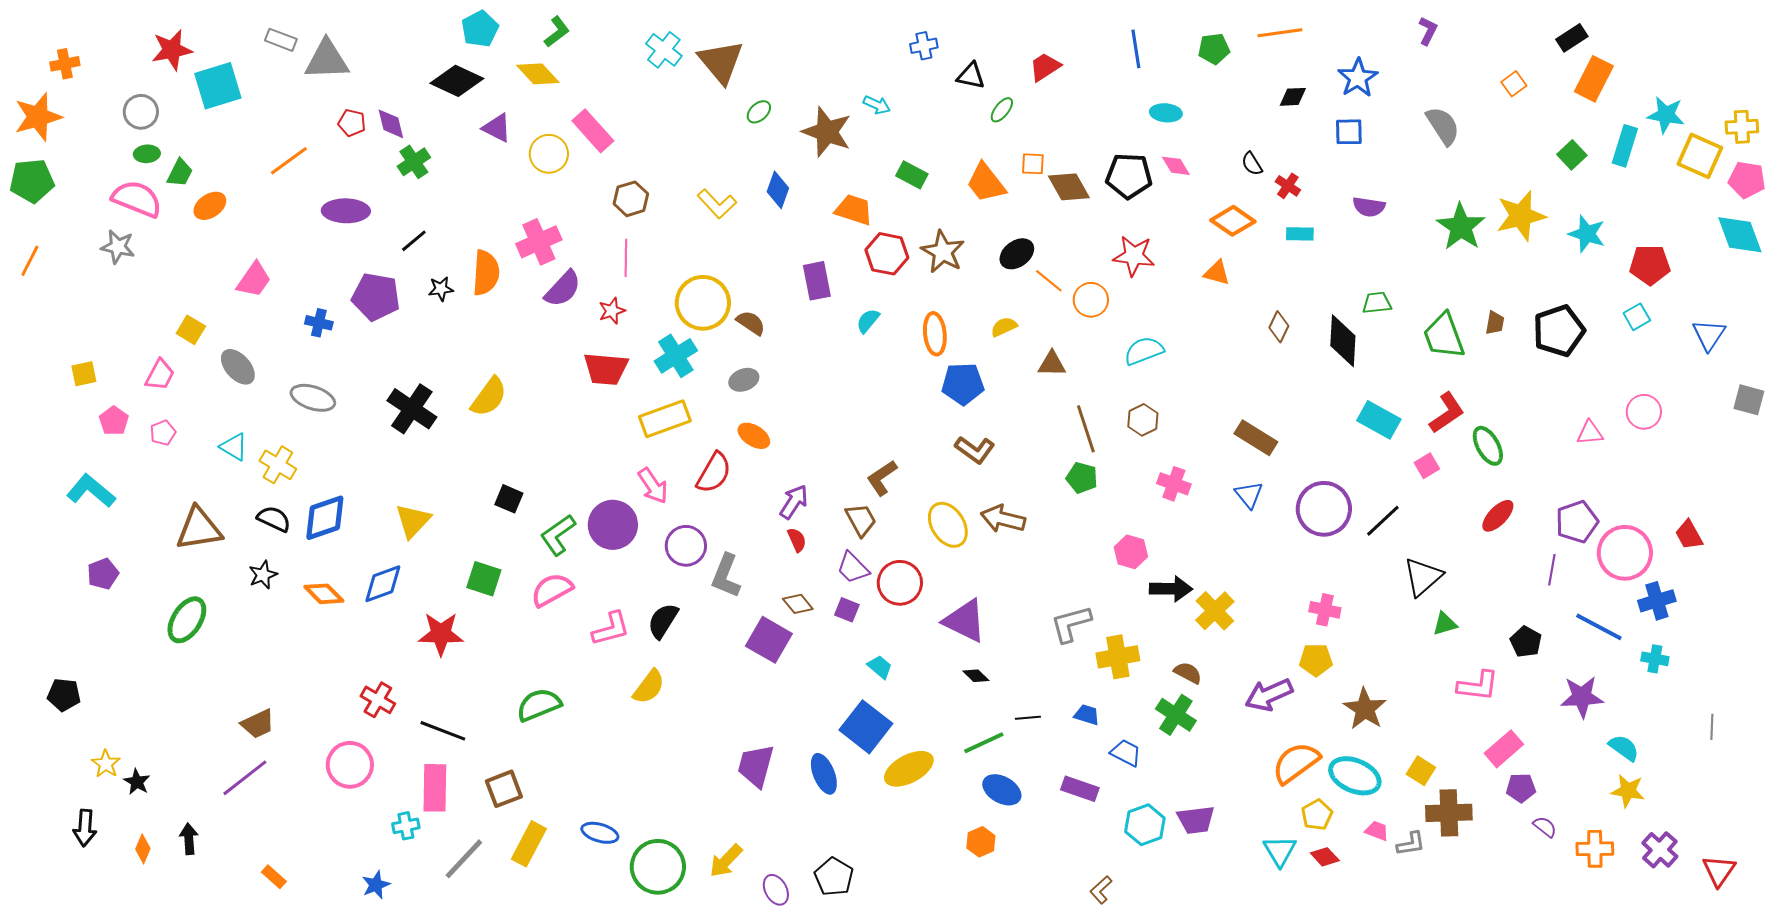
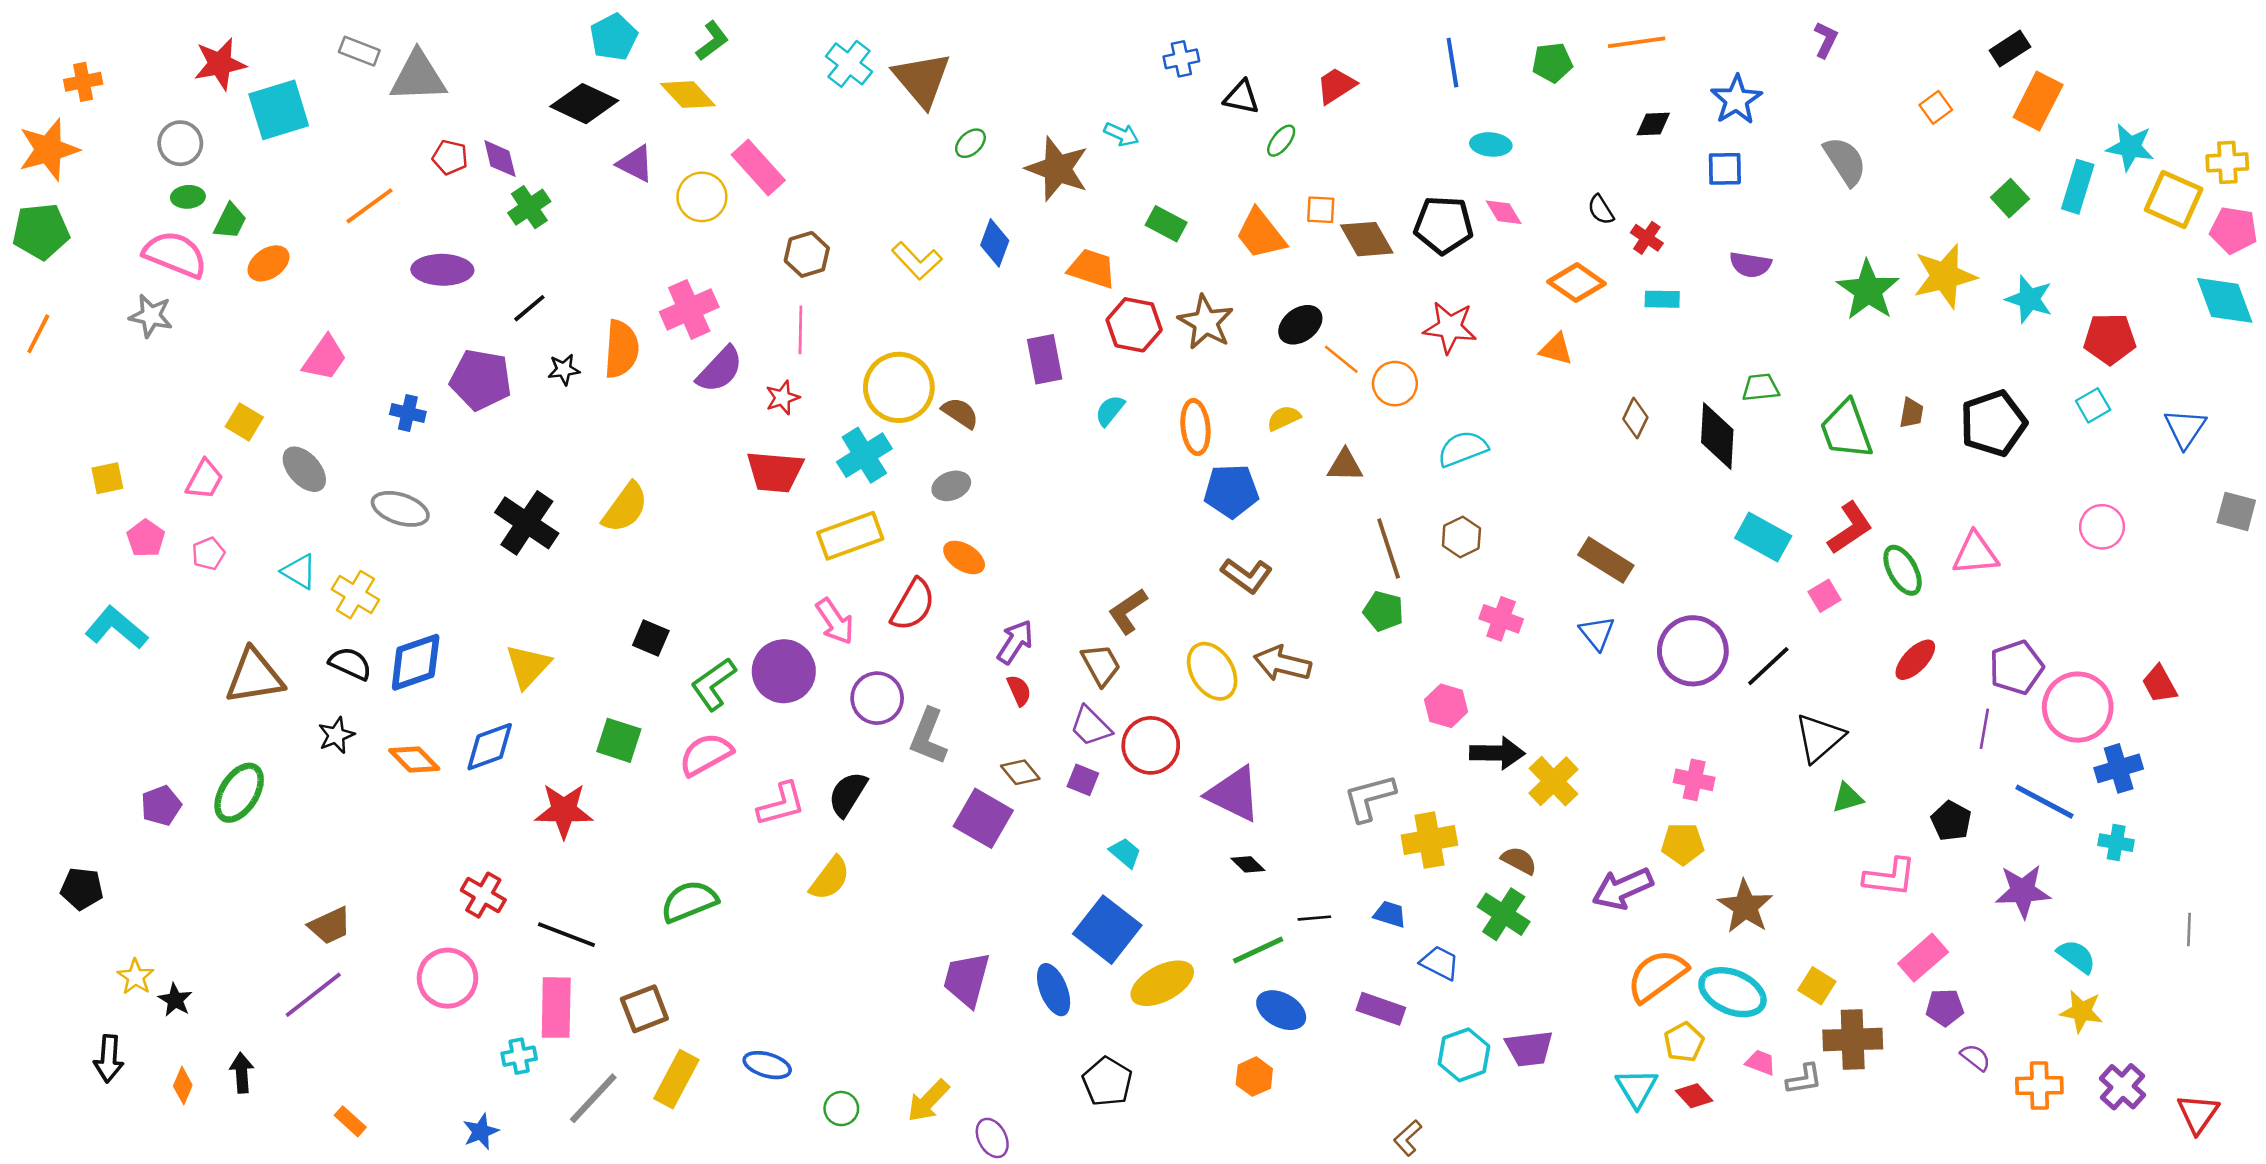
pink triangle: (1590, 433) -> (1975, 554), moved, size x1.4
purple pentagon: (103, 574) -> (161, 806), moved
green circle: (658, 867) -> (841, 1109), size x0.5
black pentagon: (834, 877) -> (1107, 1082), moved

